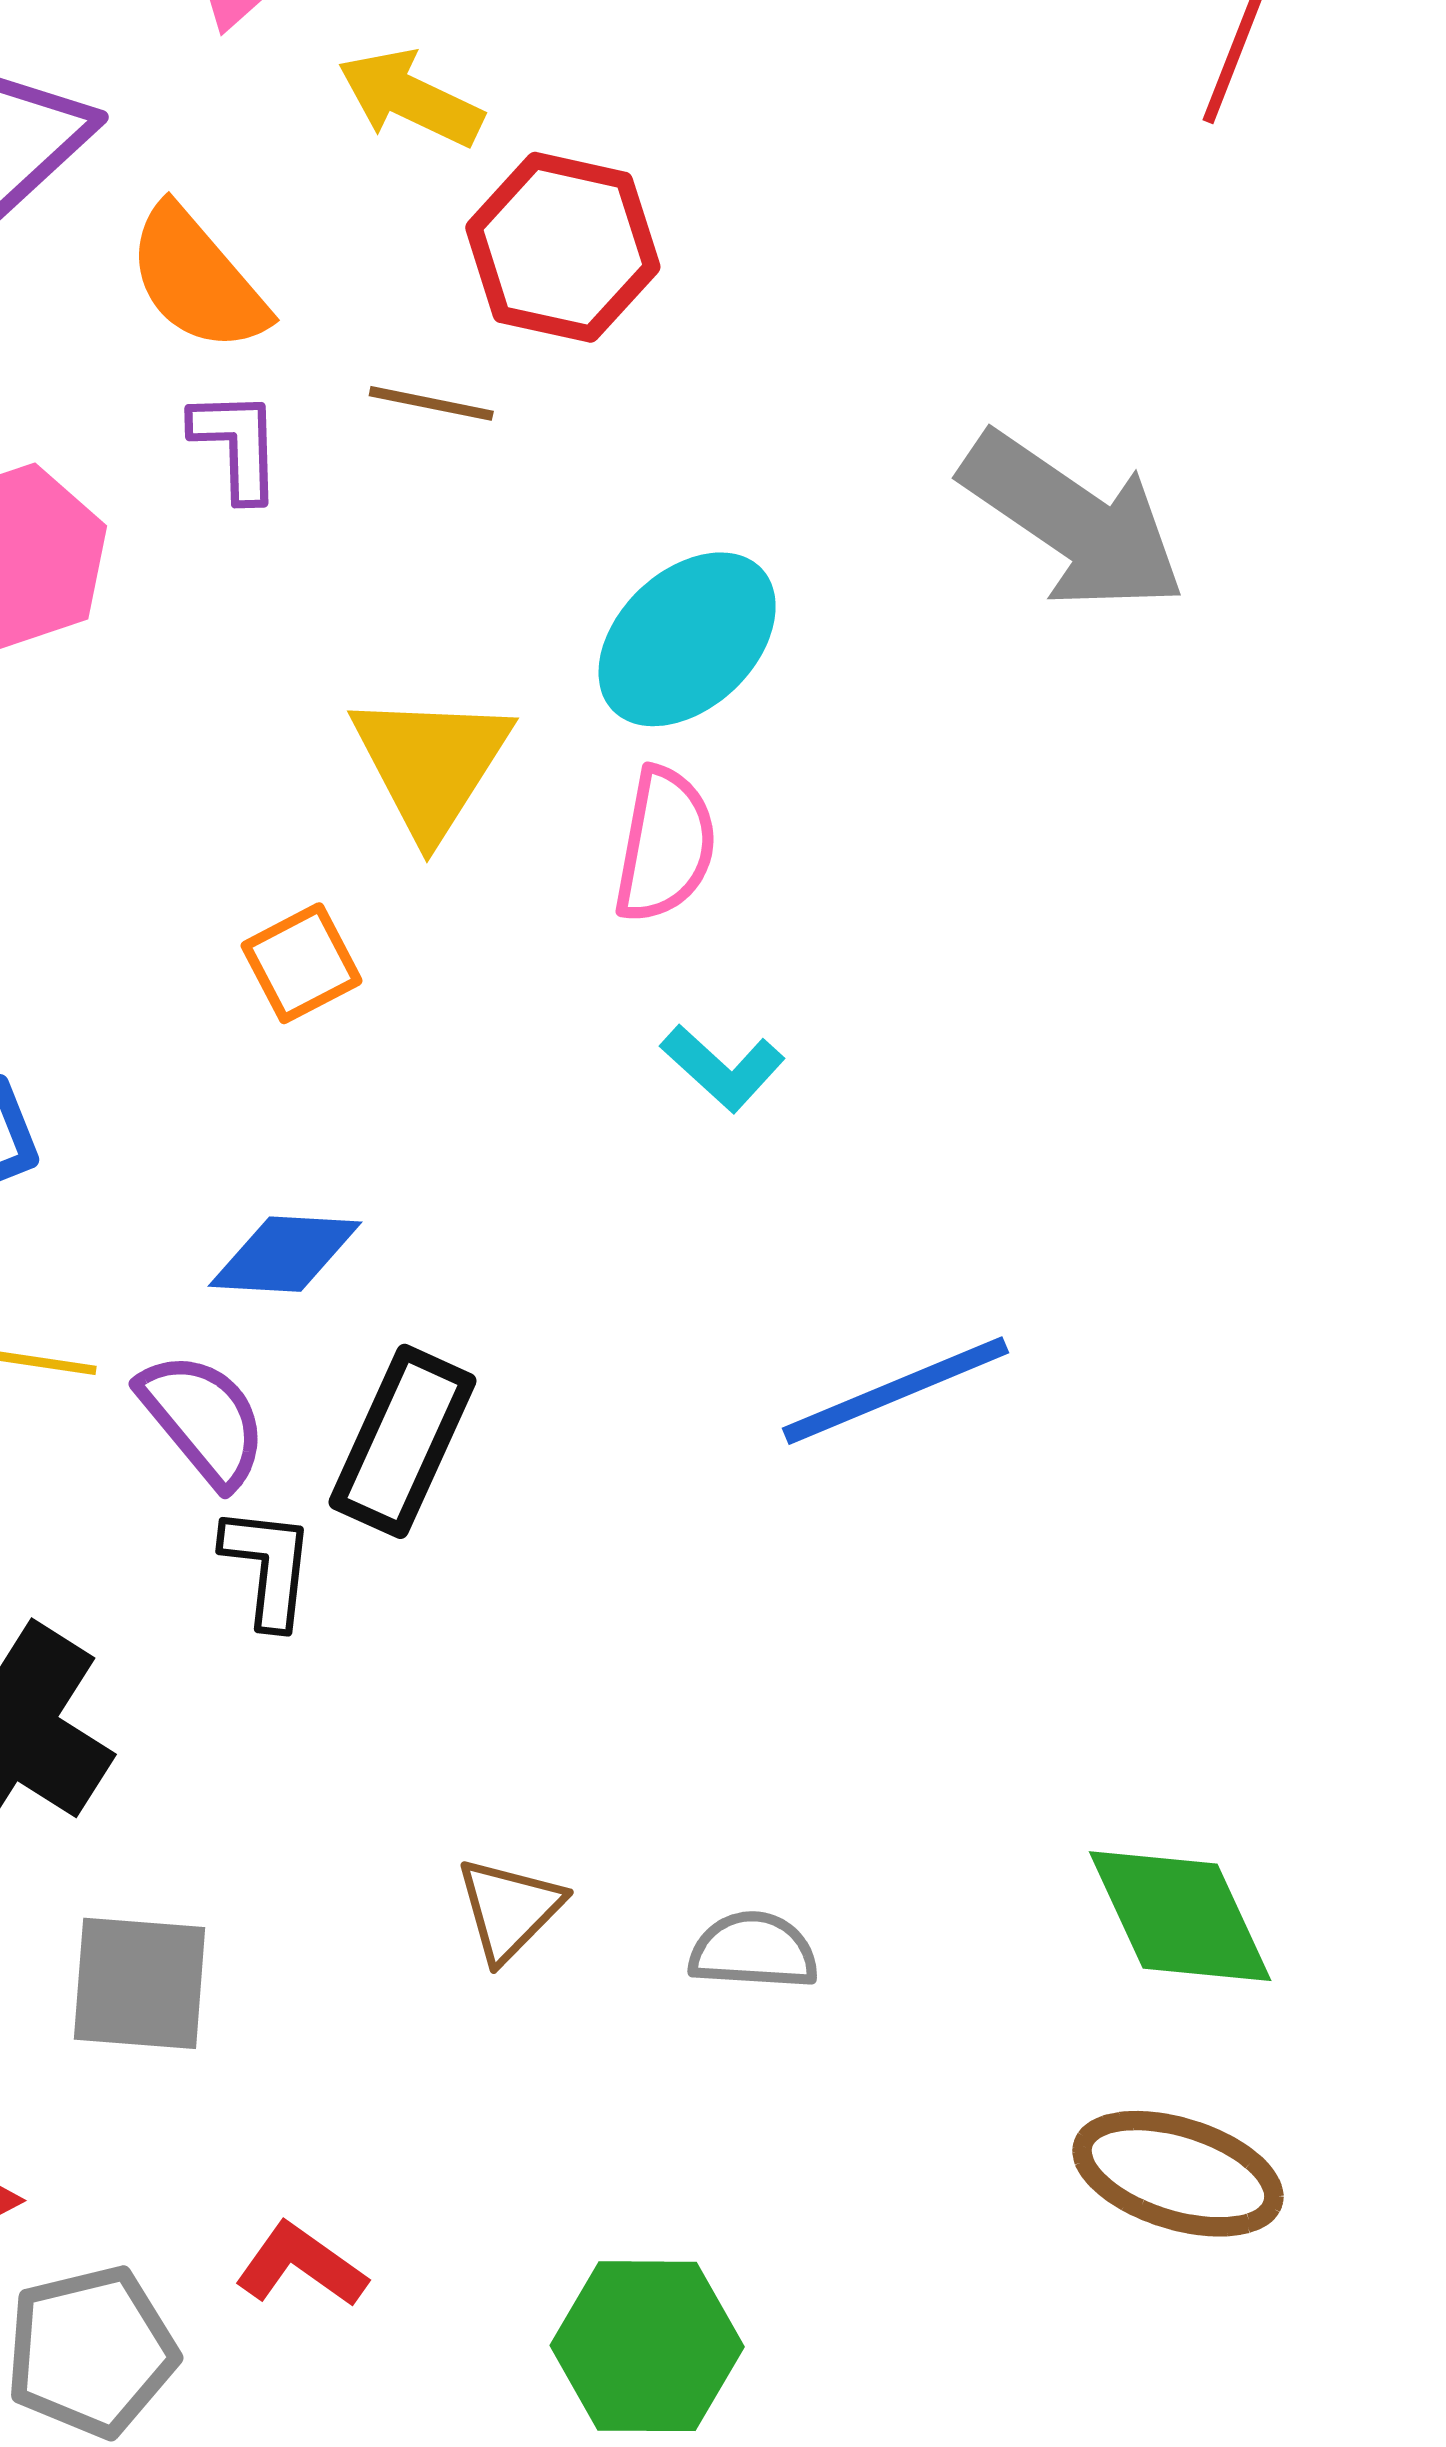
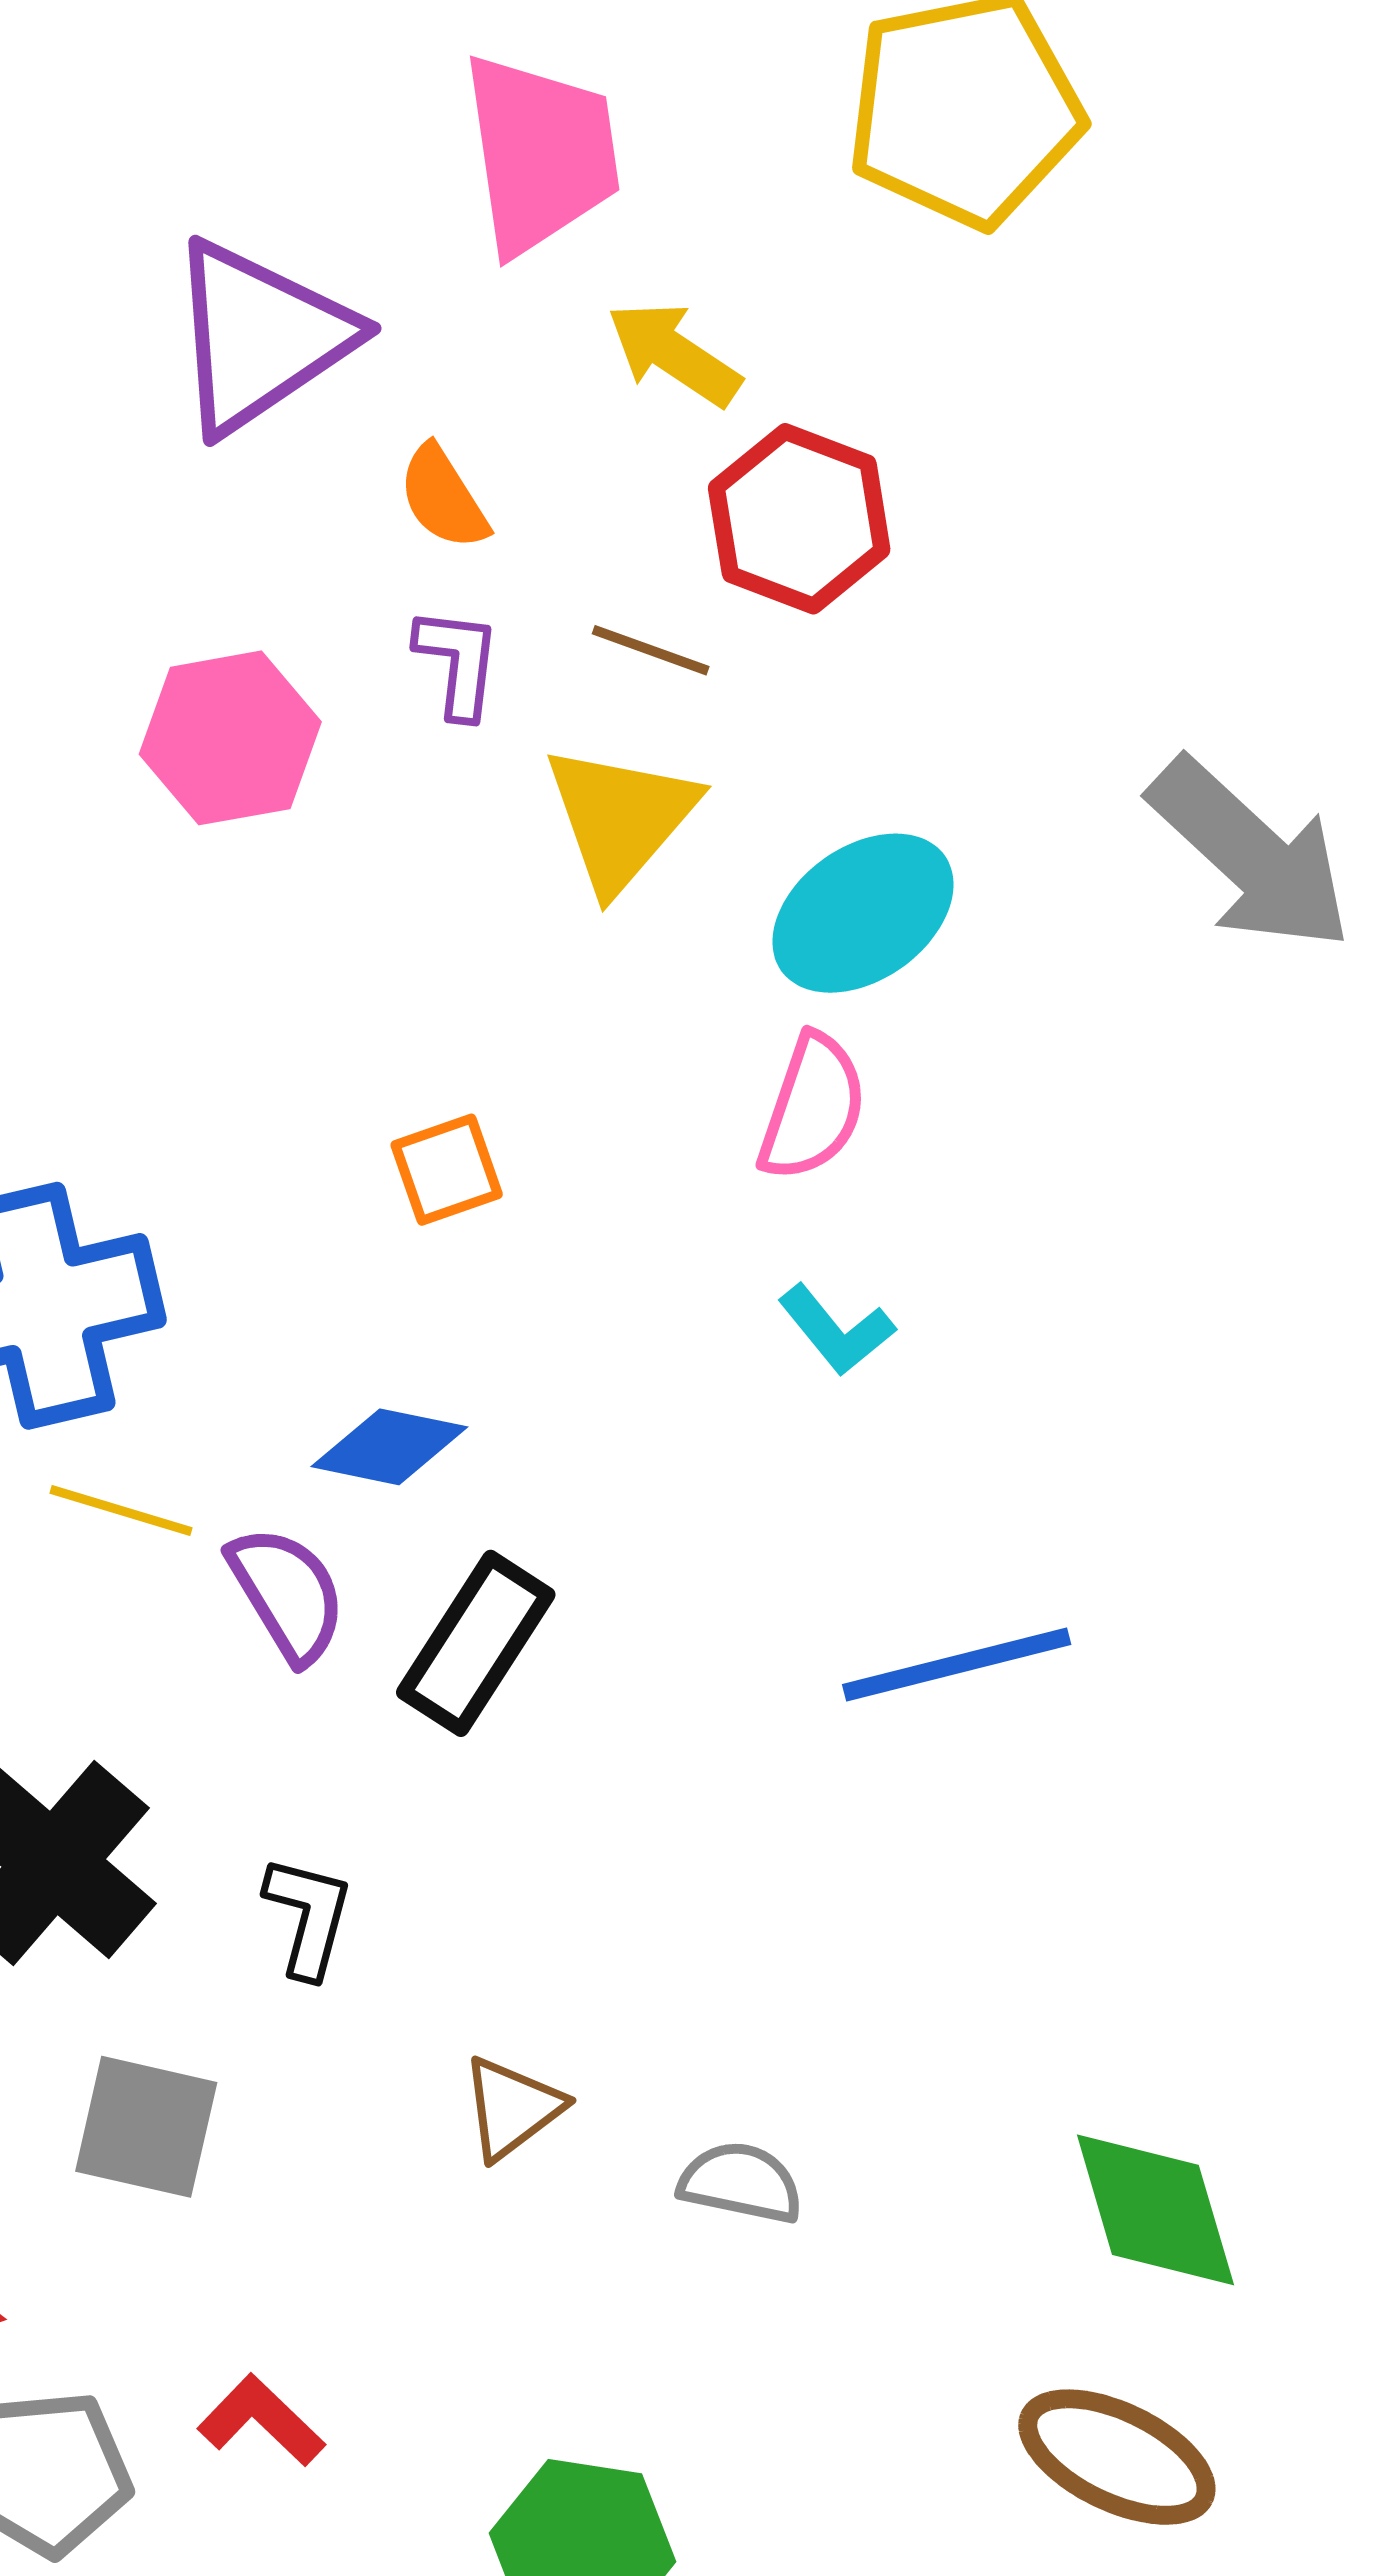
orange semicircle: (197, 279) -> (443, 498), size x0.7
yellow triangle: (431, 764) -> (621, 818), moved
black L-shape: (268, 1567) -> (308, 1917), moved

